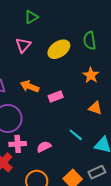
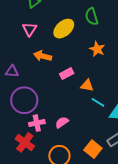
orange arrow: (30, 86) -> (43, 56), moved
orange triangle: (95, 108) -> (87, 85), moved
cyan line: (76, 135) -> (98, 102), moved

